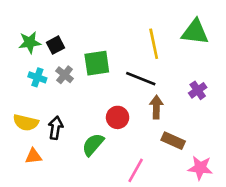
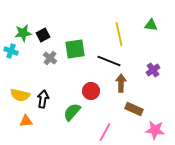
green triangle: (195, 32) -> (151, 25), size x0.6
cyan cross: (37, 77) -> (11, 51), moved

